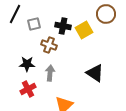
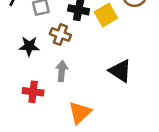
black star: (27, 64) -> (29, 46), moved
red cross: (28, 89) -> (33, 92), turned 35

